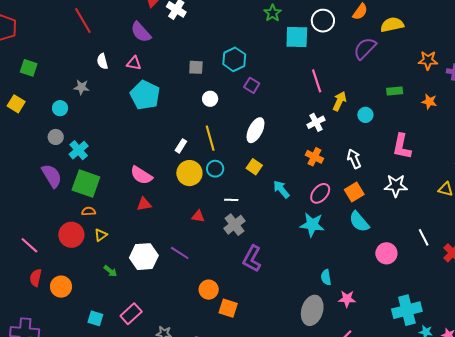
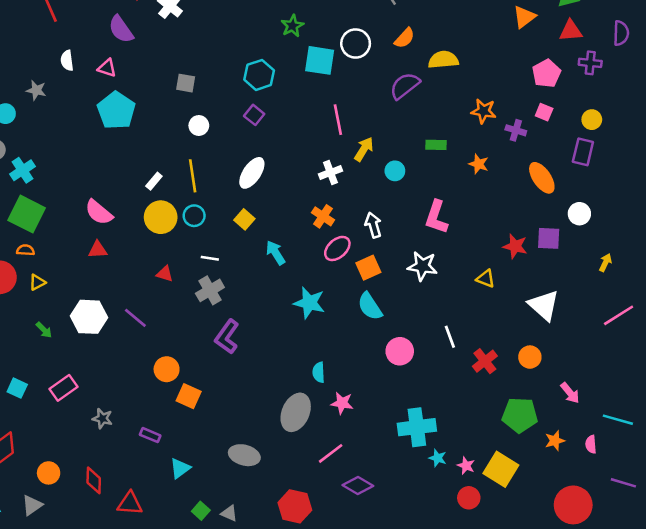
cyan hexagon: (234, 59) -> (259, 75), moved
pink ellipse: (320, 193) -> (337, 248), moved

